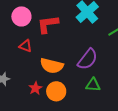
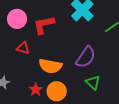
green triangle: (93, 85) -> (93, 82), turned 42

